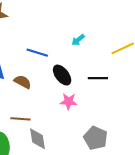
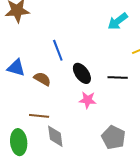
cyan arrow: (78, 40) -> (118, 21), moved, size x1.5
blue line: (37, 53) -> (58, 50), turned 50

